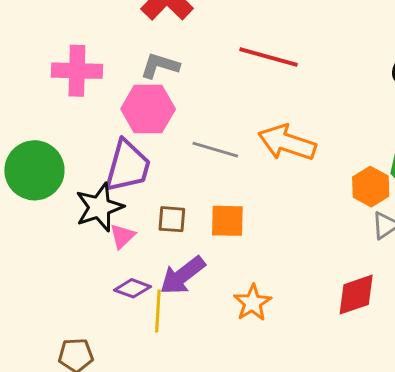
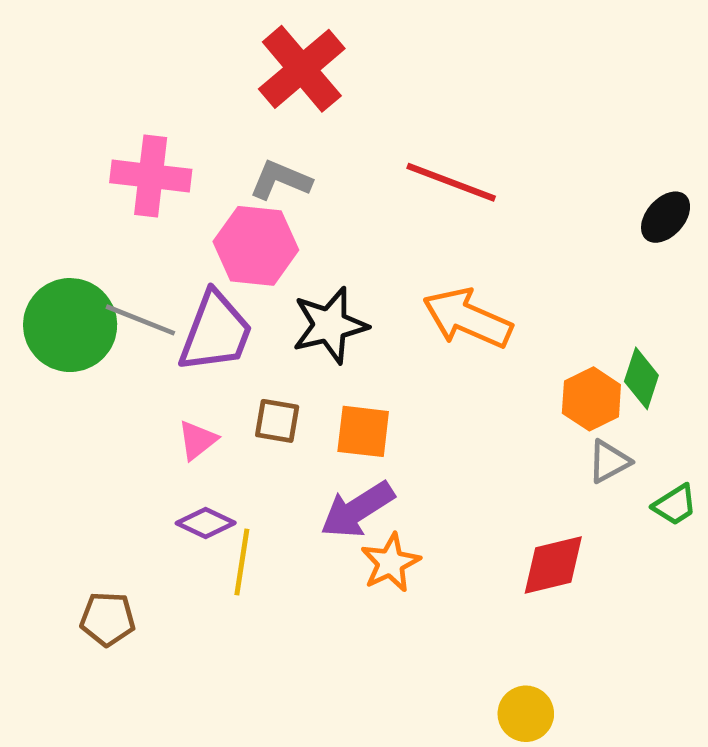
gray line: (215, 150) -> (140, 320), moved
black star: (99, 207) -> (330, 325), moved
purple arrow: (182, 275) -> (357, 510), moved

